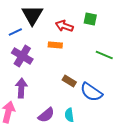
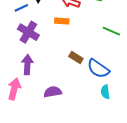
purple semicircle: (46, 115) -> (53, 92), turned -150
cyan semicircle: (69, 115) -> (105, 92), moved

